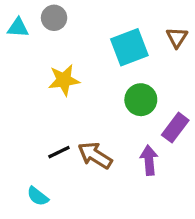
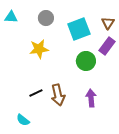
gray circle: (54, 18) -> (46, 18), moved
purple rectangle: (175, 128) -> (107, 46), moved
brown arrow: (95, 155) -> (58, 95), turned -135

